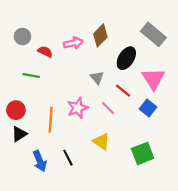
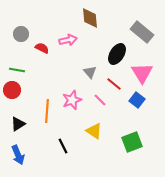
brown diamond: (100, 35) -> (90, 18), moved, turned -50
green line: (31, 75) -> (17, 70), moved
red circle: (16, 110) -> (12, 90), moved
blue arrow: (40, 161) -> (18, 155), moved

